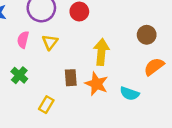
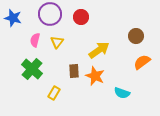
yellow arrow: (101, 52) -> (99, 50), turned 50
green cross: (19, 75) -> (32, 69), size x1.5
cyan semicircle: (130, 94) -> (122, 93), moved

